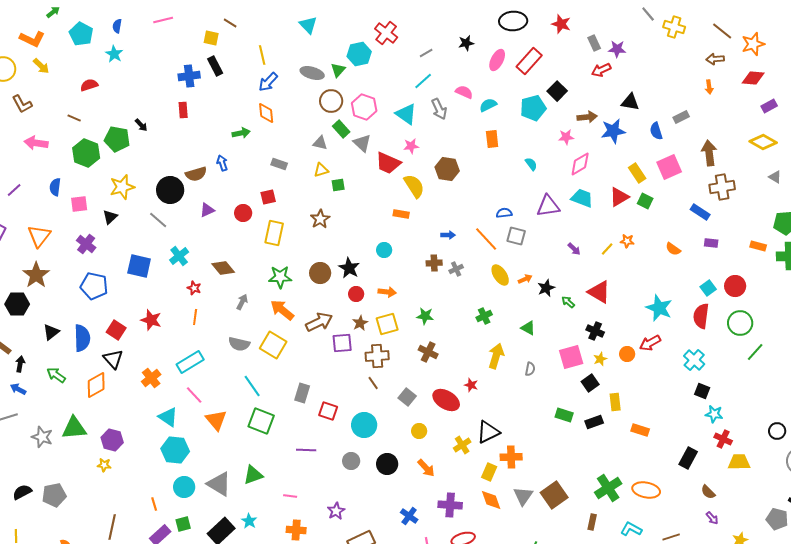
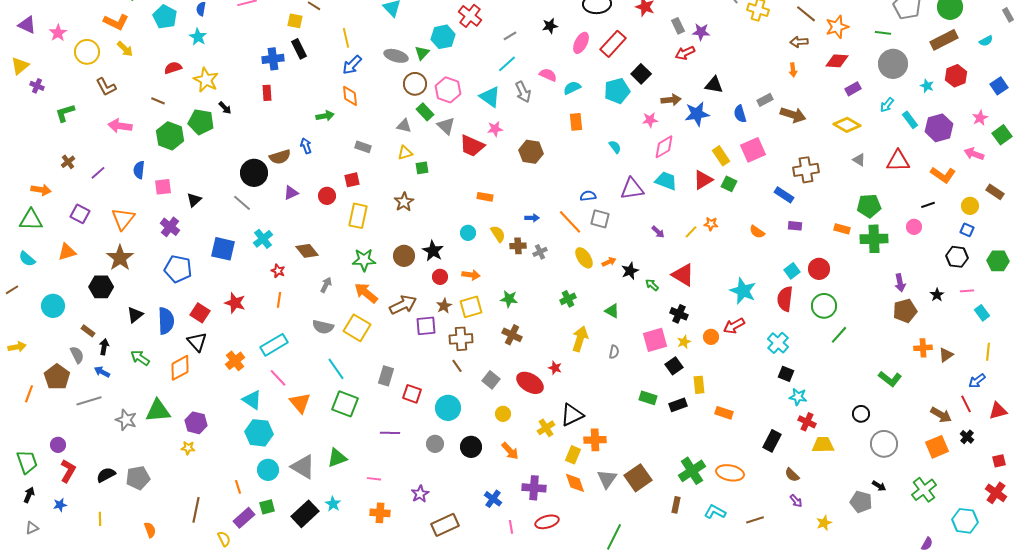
brown arrow: (709, 153) -> (793, 115), moved, turned 115
yellow semicircle: (414, 186) -> (498, 234), moved, size x0.7
yellow star: (122, 187) -> (206, 80), moved, turned -30

